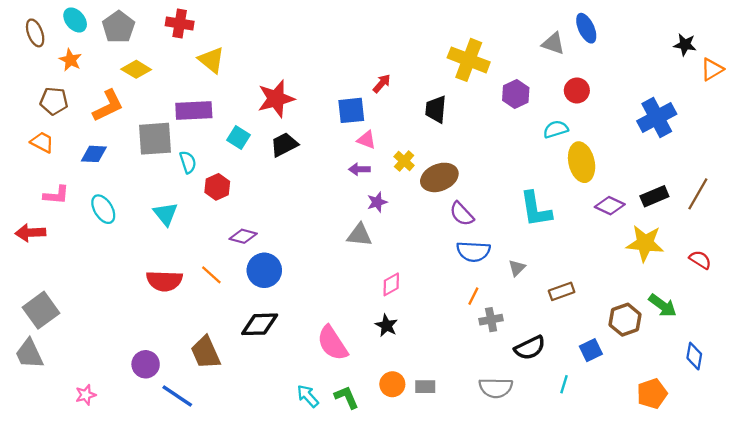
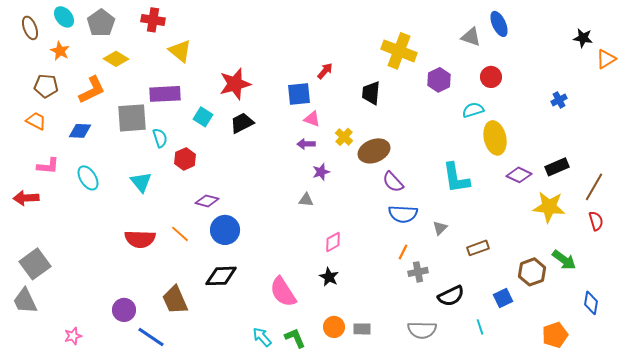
blue cross: (657, 118) -> (559, 100), size x0.5
brown line: (698, 194) -> (594, 187), moved
gray triangle: (359, 235) -> (306, 200), size x0.7
red semicircle: (700, 260) -> (596, 221), turned 42
cyan line: (564, 384) -> (480, 327), turned -35

